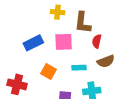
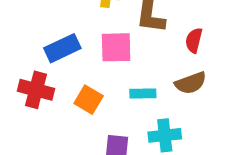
red semicircle: (97, 41) -> (194, 40), moved
red cross: (17, 84) -> (36, 90), moved

